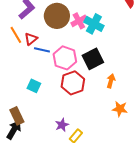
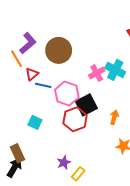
pink cross: (79, 21) -> (97, 73), moved
cyan cross: (94, 24) -> (115, 70), moved
orange line: (16, 35) -> (16, 59), moved
black square: (93, 59) -> (86, 105), moved

